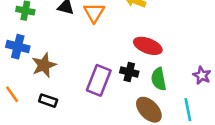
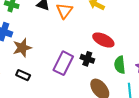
green semicircle: (159, 79) -> (120, 65), moved

